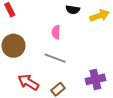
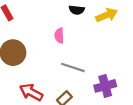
gray line: (55, 58) -> (73, 67), moved

